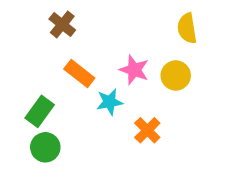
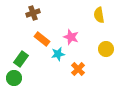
brown cross: (62, 24) -> (33, 13), turned 32
yellow circle: (176, 75) -> (106, 49), moved
green circle: (45, 147) -> (14, 78), moved

